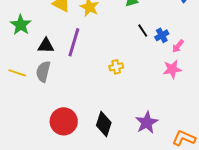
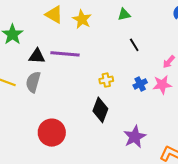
blue cross: (162, 35) -> (140, 84), moved
purple line: (74, 42) -> (65, 54), turned 76
black diamond: (104, 124) -> (100, 110), moved

